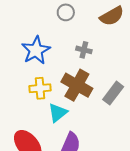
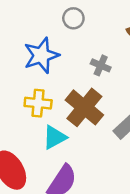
gray circle: (66, 12) -> (73, 18), moved

